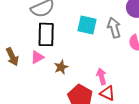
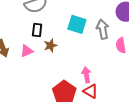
black rectangle: (46, 34) -> (37, 30), size x0.6
brown star: (61, 67) -> (50, 46), moved

